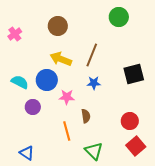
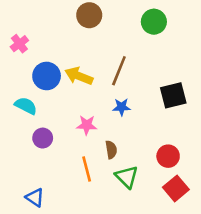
brown circle: (58, 26) -> (89, 15), moved
blue circle: (47, 80) -> (47, 76), moved
green triangle: (94, 151) -> (127, 177), moved

